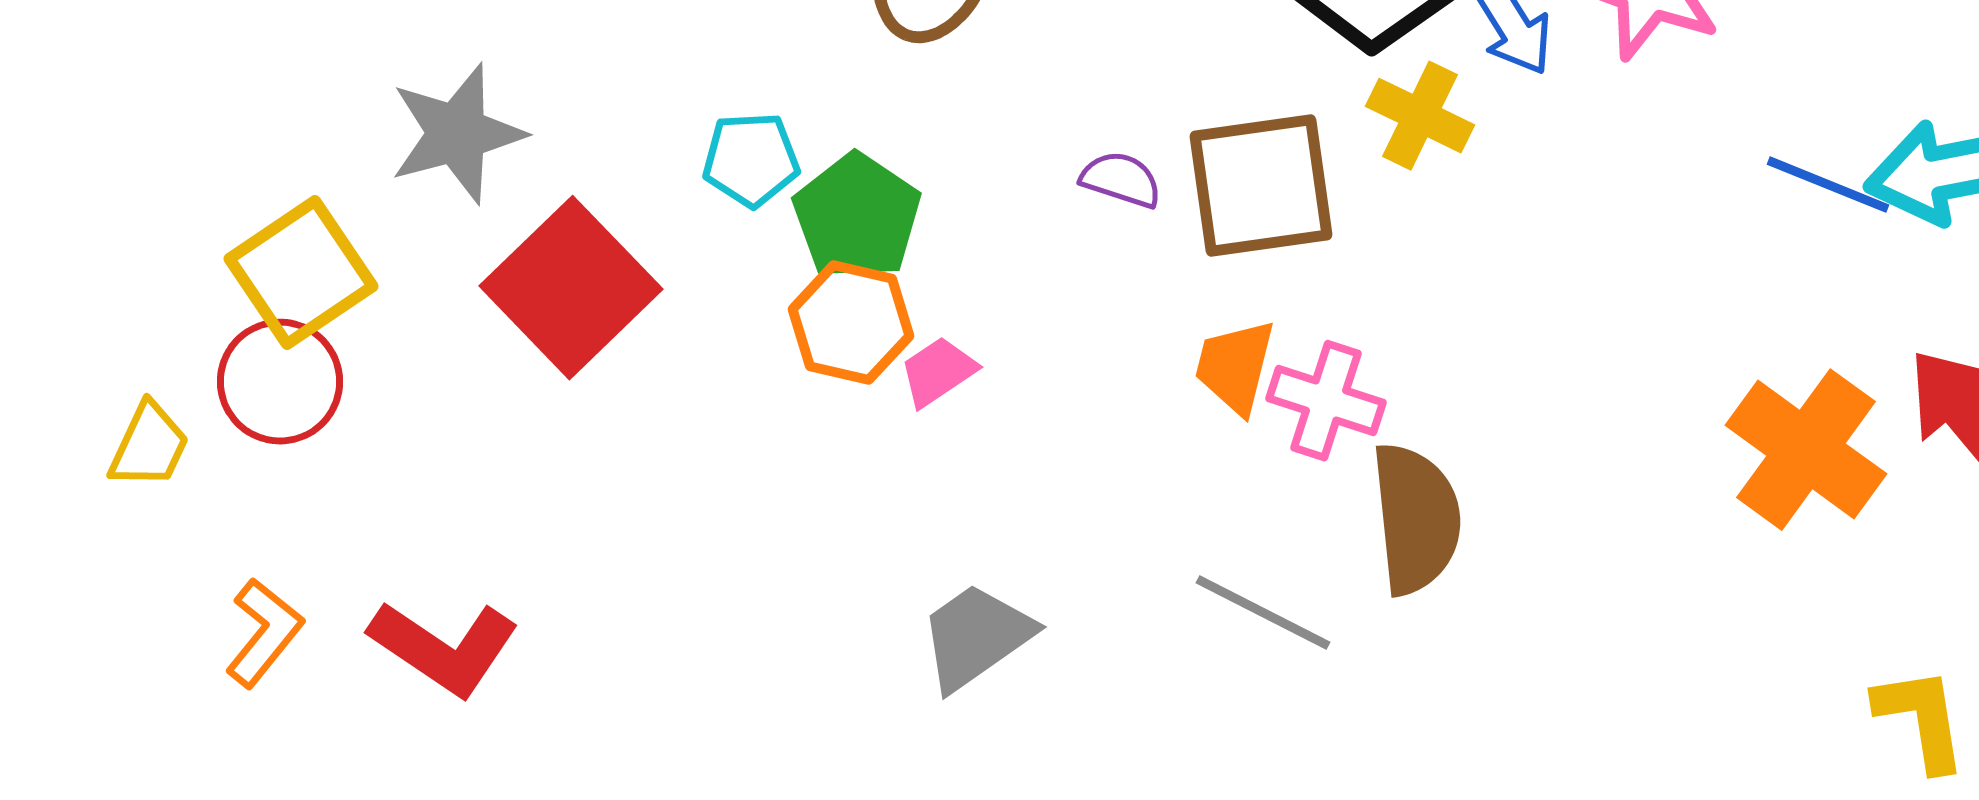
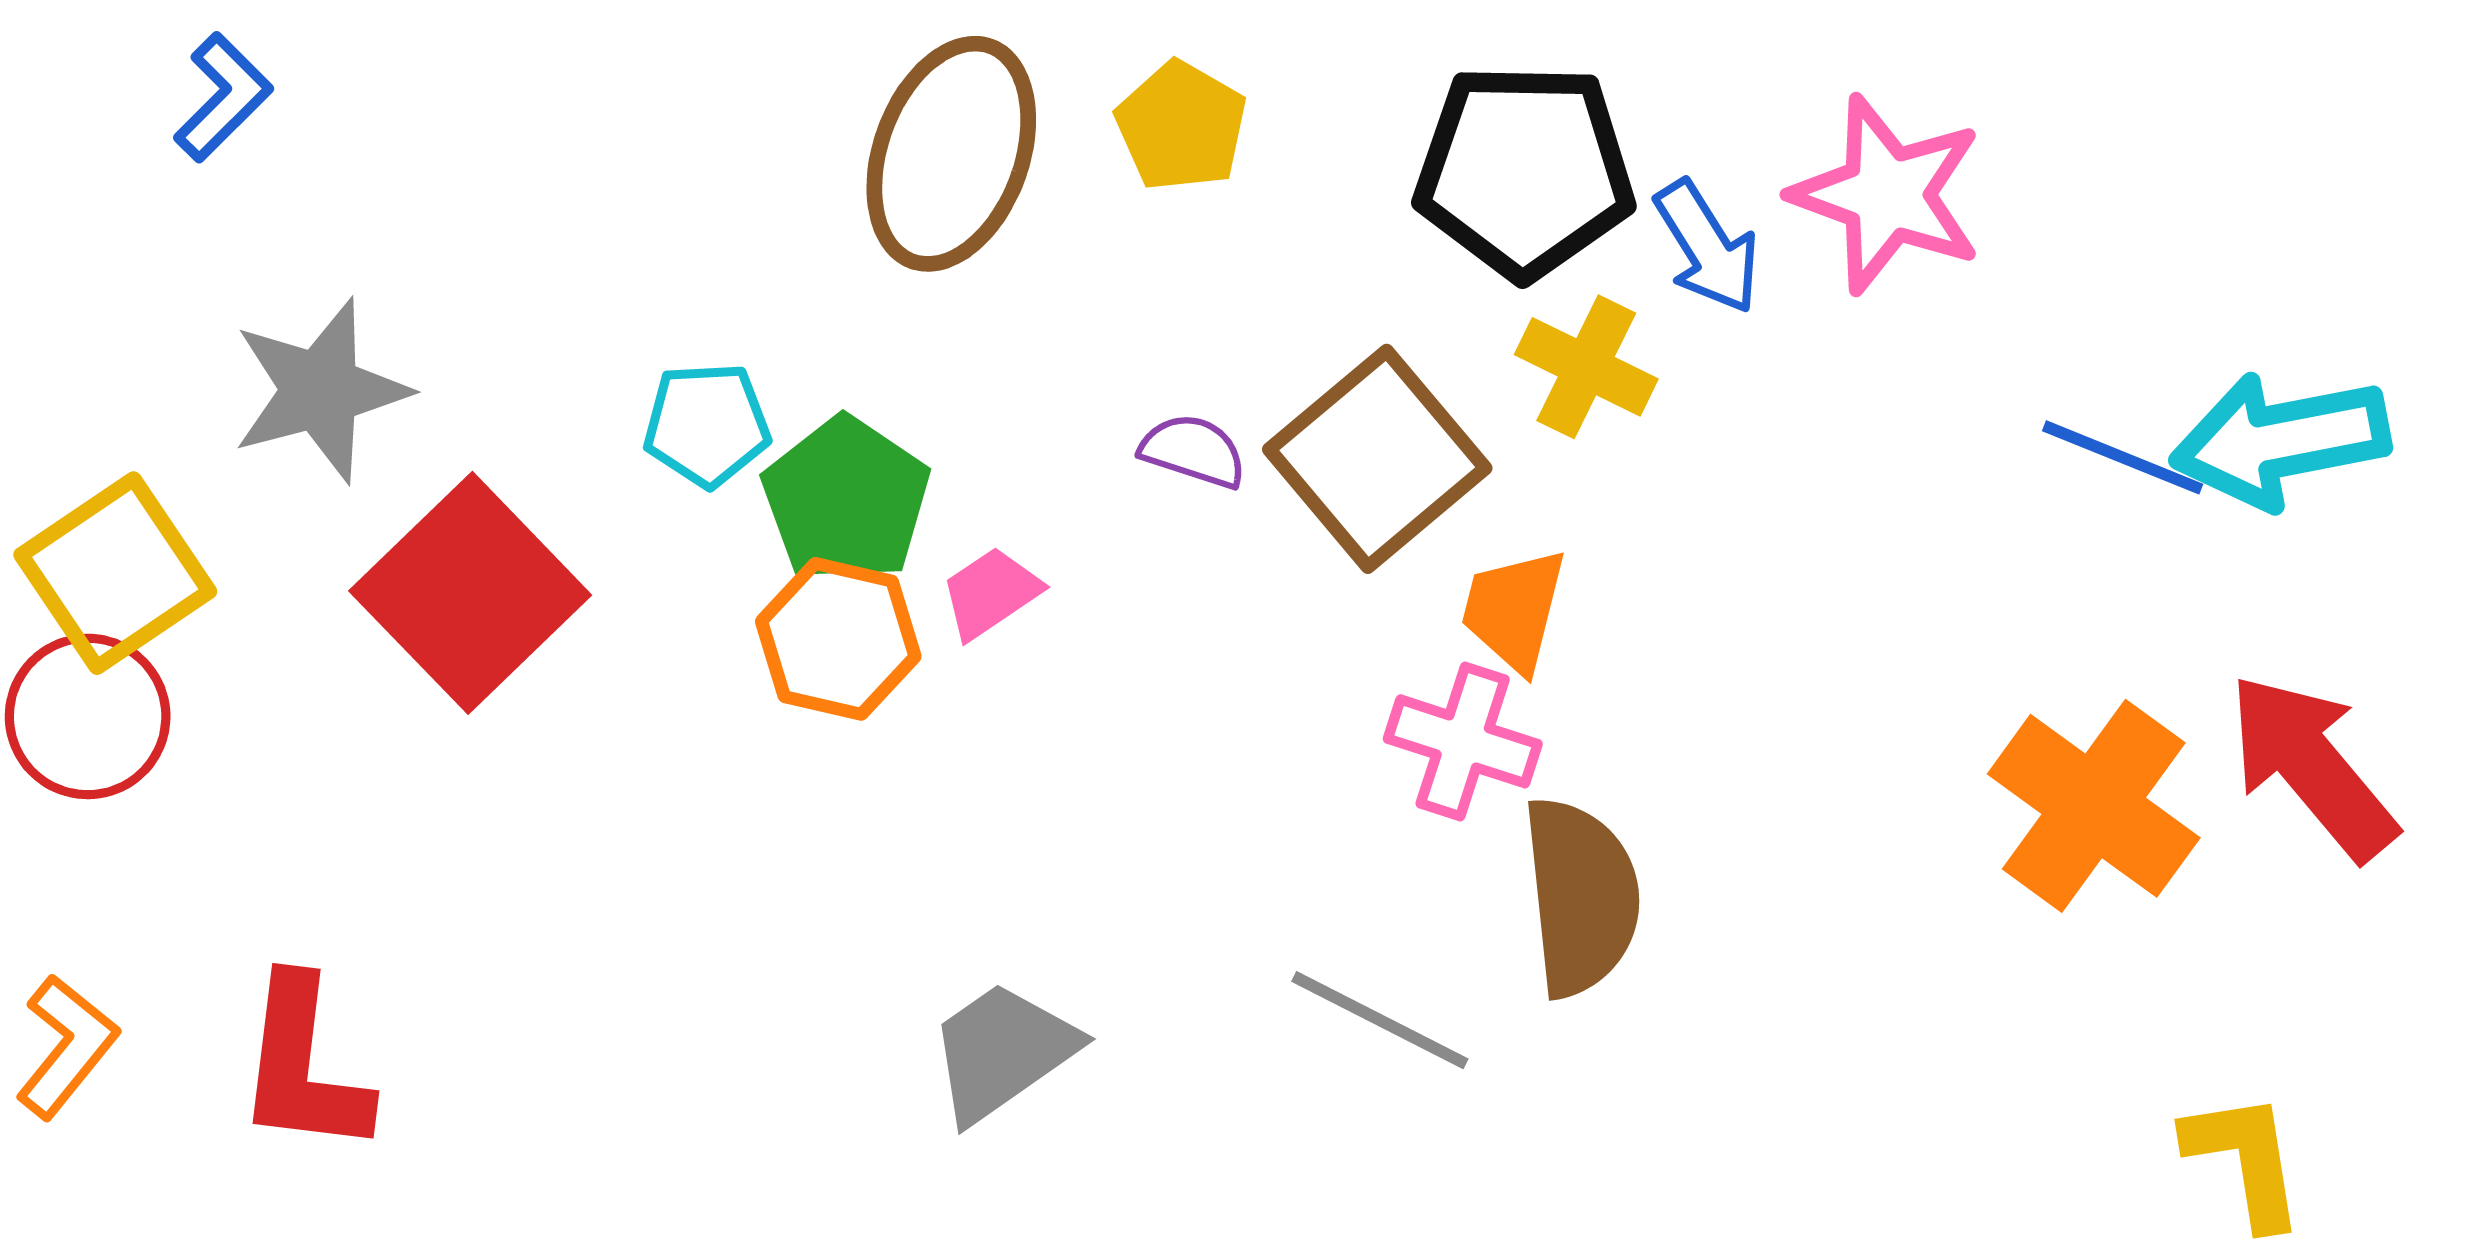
brown square: (1261, 186) -> (1377, 459), turned -32
orange trapezoid: (1235, 367) -> (1514, 610), moved
pink trapezoid: (938, 372) -> (991, 593), moved
red L-shape: (444, 648) -> (303, 1066), turned 63

